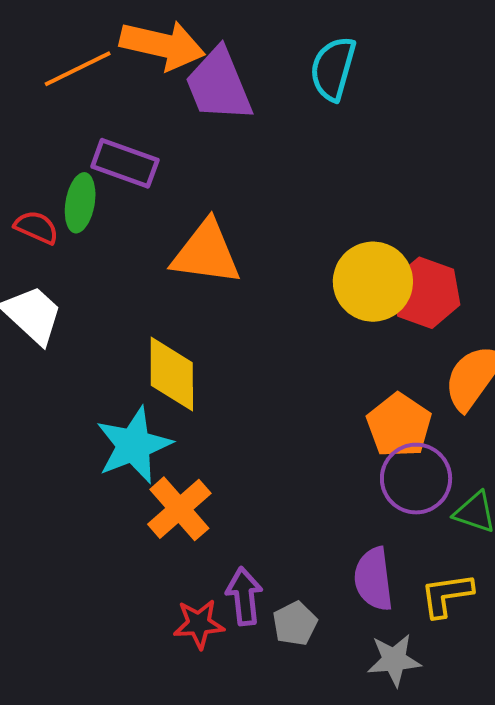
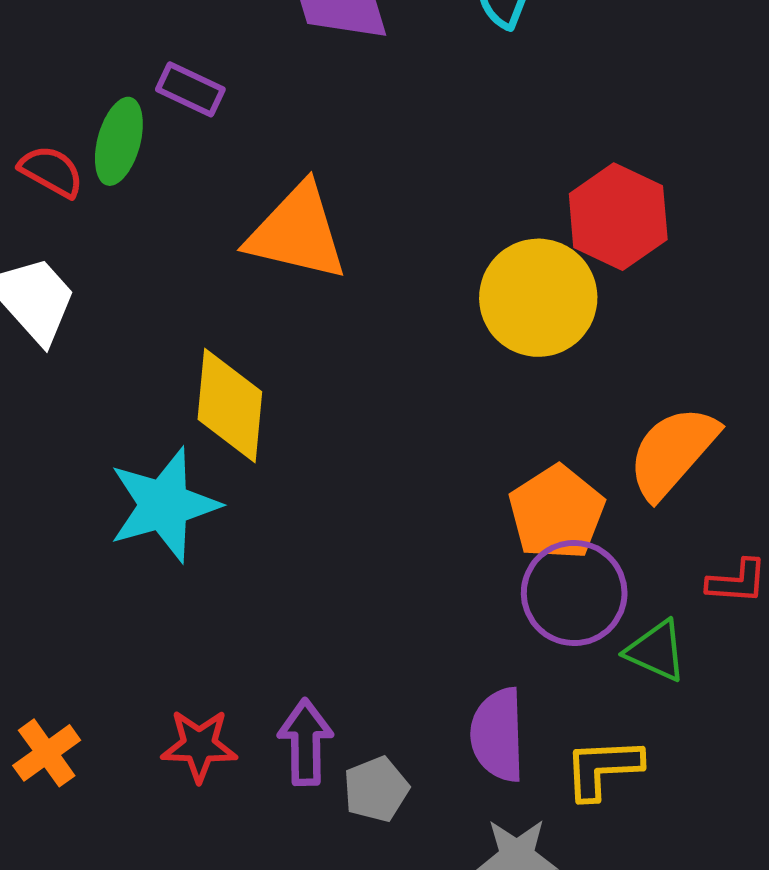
purple rectangle: (125, 163) -> (190, 89), size x0.7
red hexagon: (426, 293) -> (618, 217), moved
orange cross: (179, 509) -> (47, 753), moved, size x0.7
red star: (199, 624) -> (199, 745), moved

